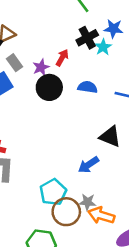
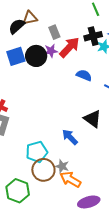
red arrow: (62, 58) -> (70, 47), size x1.6
gray rectangle: (14, 63) -> (54, 32), moved
black circle: (49, 87) -> (36, 56), moved
blue arrow: (88, 165) -> (70, 137), turned 66

